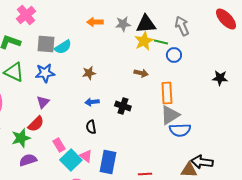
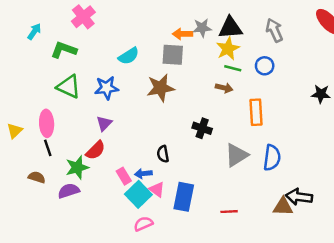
orange arrow: (95, 22) -> (183, 34), moved
green line: (161, 42) -> (233, 68), moved
gray square: (46, 44) -> (173, 55), moved
brown star: (89, 73) -> (160, 88), size x1.6
blue arrow: (92, 102) -> (143, 174), moved
gray triangle: (170, 115) -> (236, 155), moved
blue semicircle: (180, 130) -> (272, 158), turned -80
purple semicircle: (28, 160) -> (69, 191), moved

